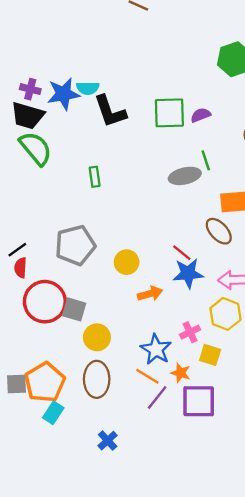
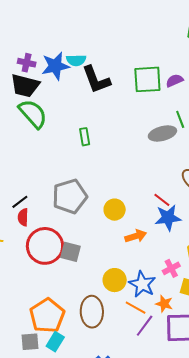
yellow circle: (97, 337) -> (115, 280), moved
gray square: (16, 384) -> (30, 342), moved

